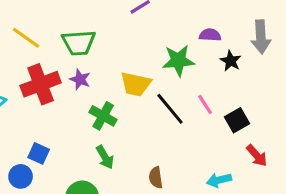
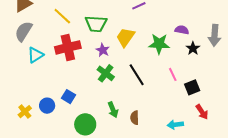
purple star: (80, 79) -> (103, 50), moved
yellow trapezoid: (136, 84) -> (125, 37), moved, turned 105
black line: (170, 109) -> (137, 75), moved
blue square: (39, 153) -> (69, 97), moved
green arrow: (105, 157) -> (113, 110), moved

